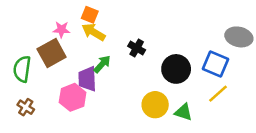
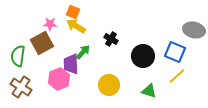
yellow circle: (155, 105) -> (109, 85), moved
brown cross: (26, 107) -> (21, 87), size x1.5

